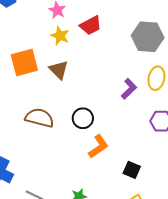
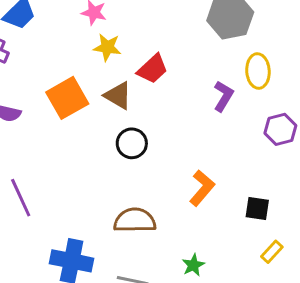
red trapezoid: (91, 25) -> (153, 69), moved
brown semicircle: (40, 118) -> (135, 220), moved
black circle: (83, 118) -> (132, 143), moved

